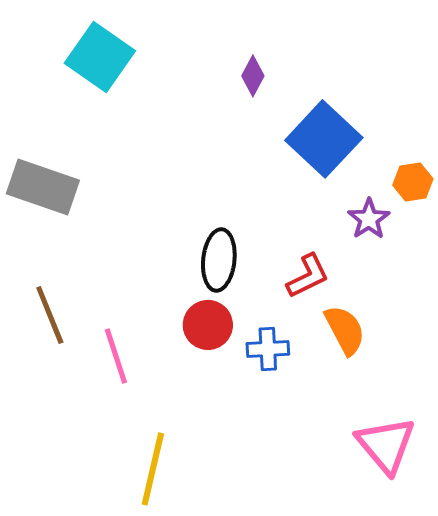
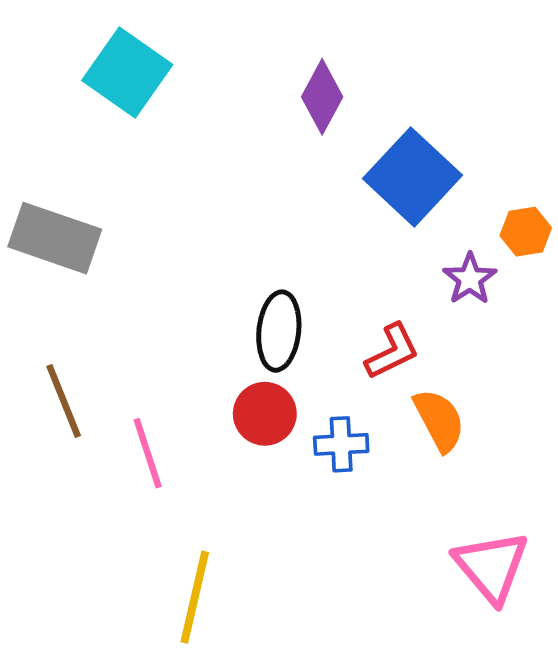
purple diamond: (253, 76) -> (322, 97), size x1.4

